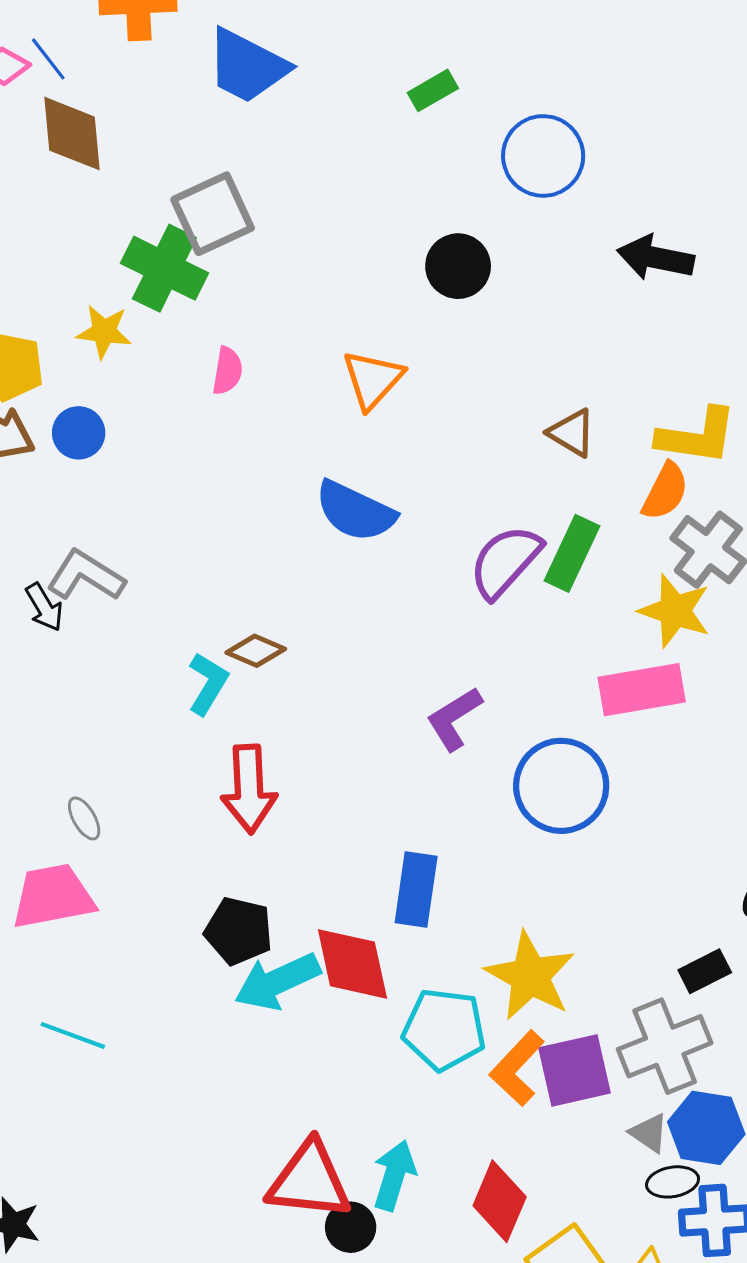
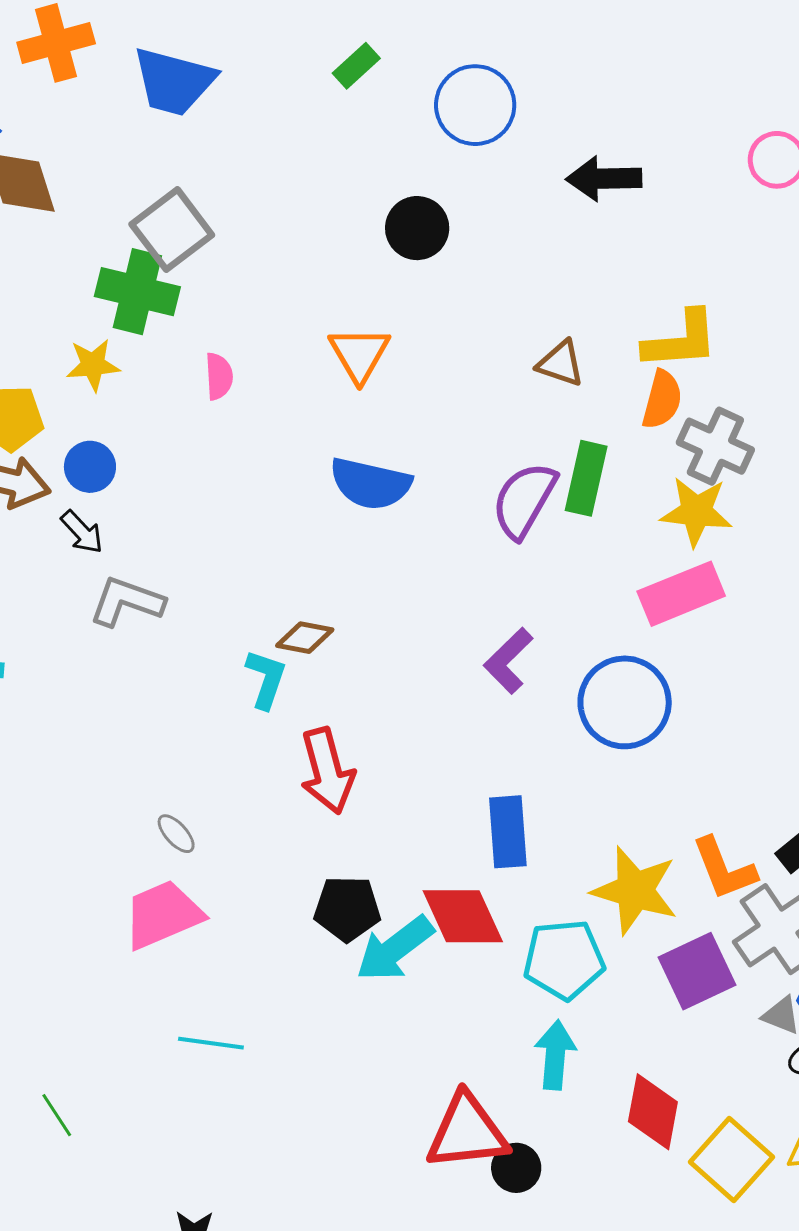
black arrow: (44, 607) -> (82, 532), moved
orange L-shape: (517, 1068) -> (724, 869), moved, turned -52
cyan arrow: (394, 1175) -> (555, 1055), moved

